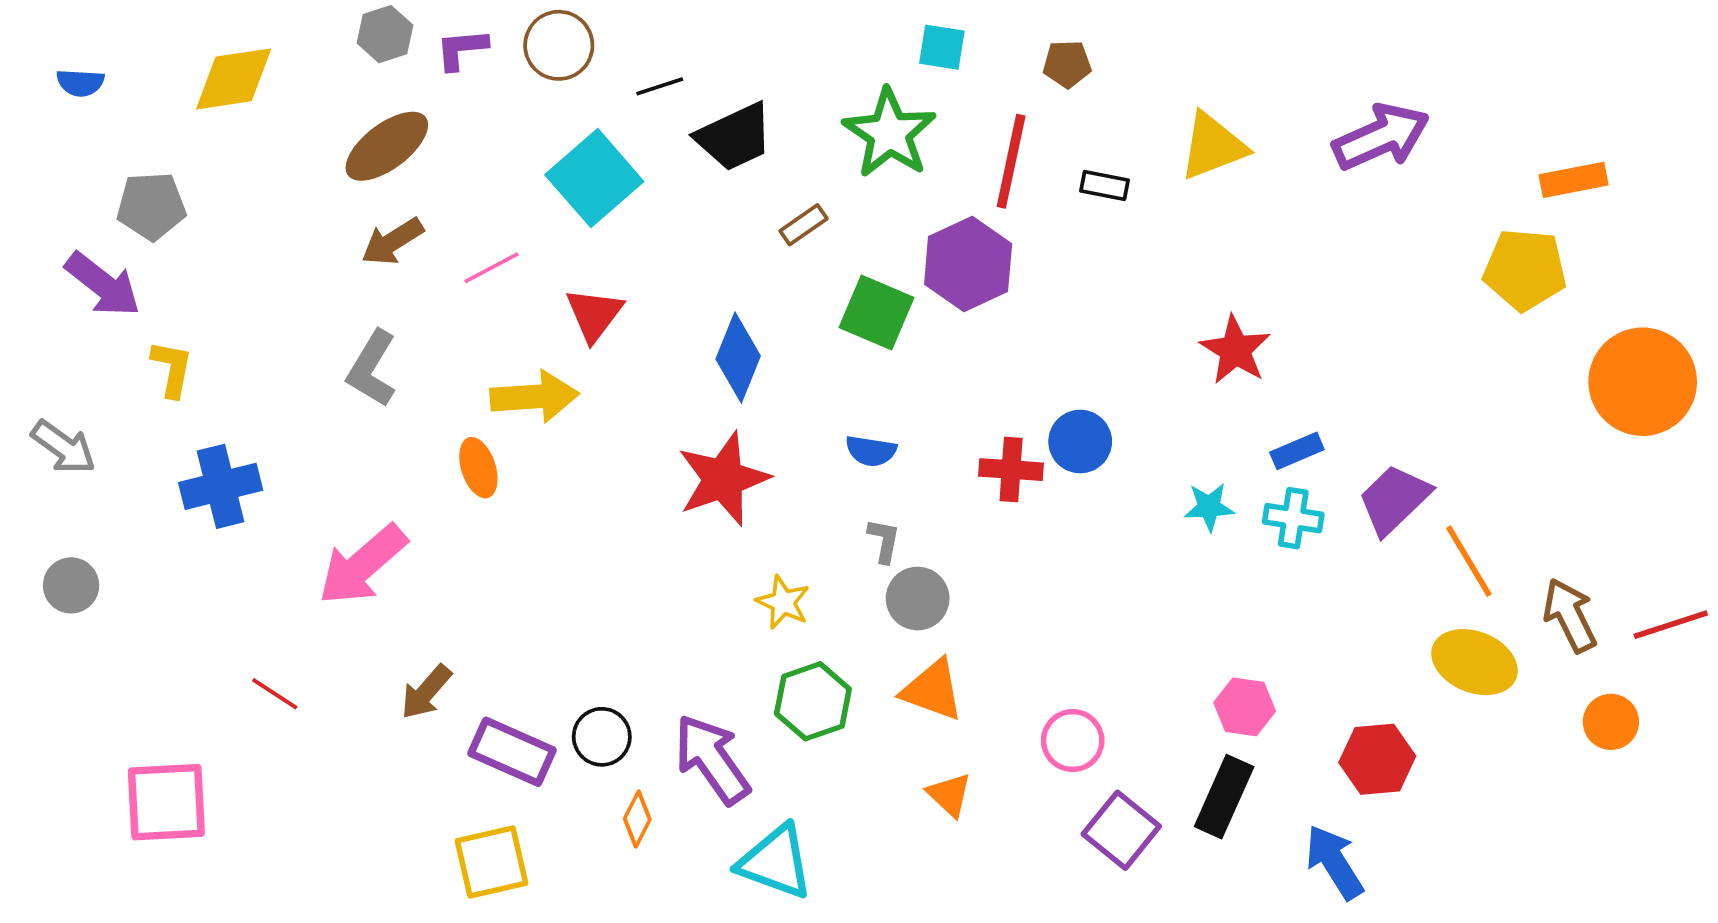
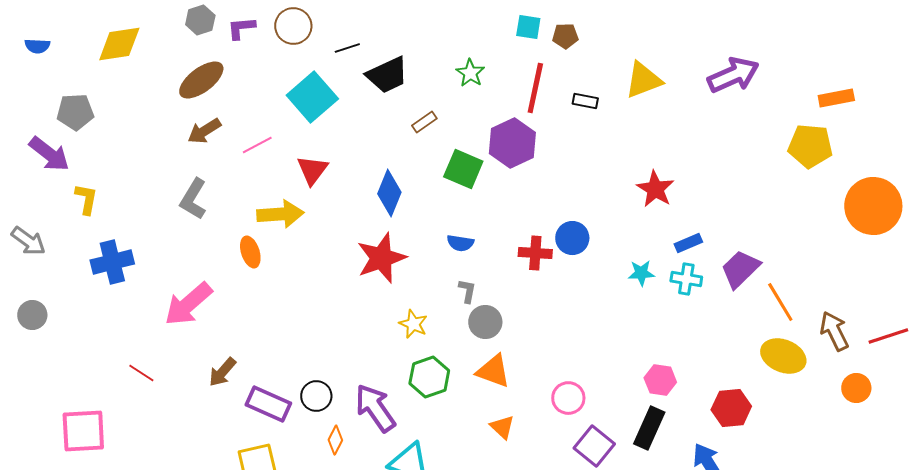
cyan square: (942, 47) -> (528, 27), moved
green star: (890, 133) -> (470, 73), size x0.6

